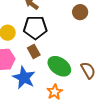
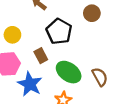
black pentagon: (35, 28) -> (59, 31), moved, turned 30

